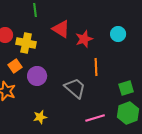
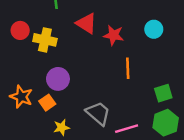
red star: (84, 39) -> (114, 35), turned 30
orange square: (15, 66) -> (47, 103), moved
gray trapezoid: (75, 88) -> (98, 113), moved

